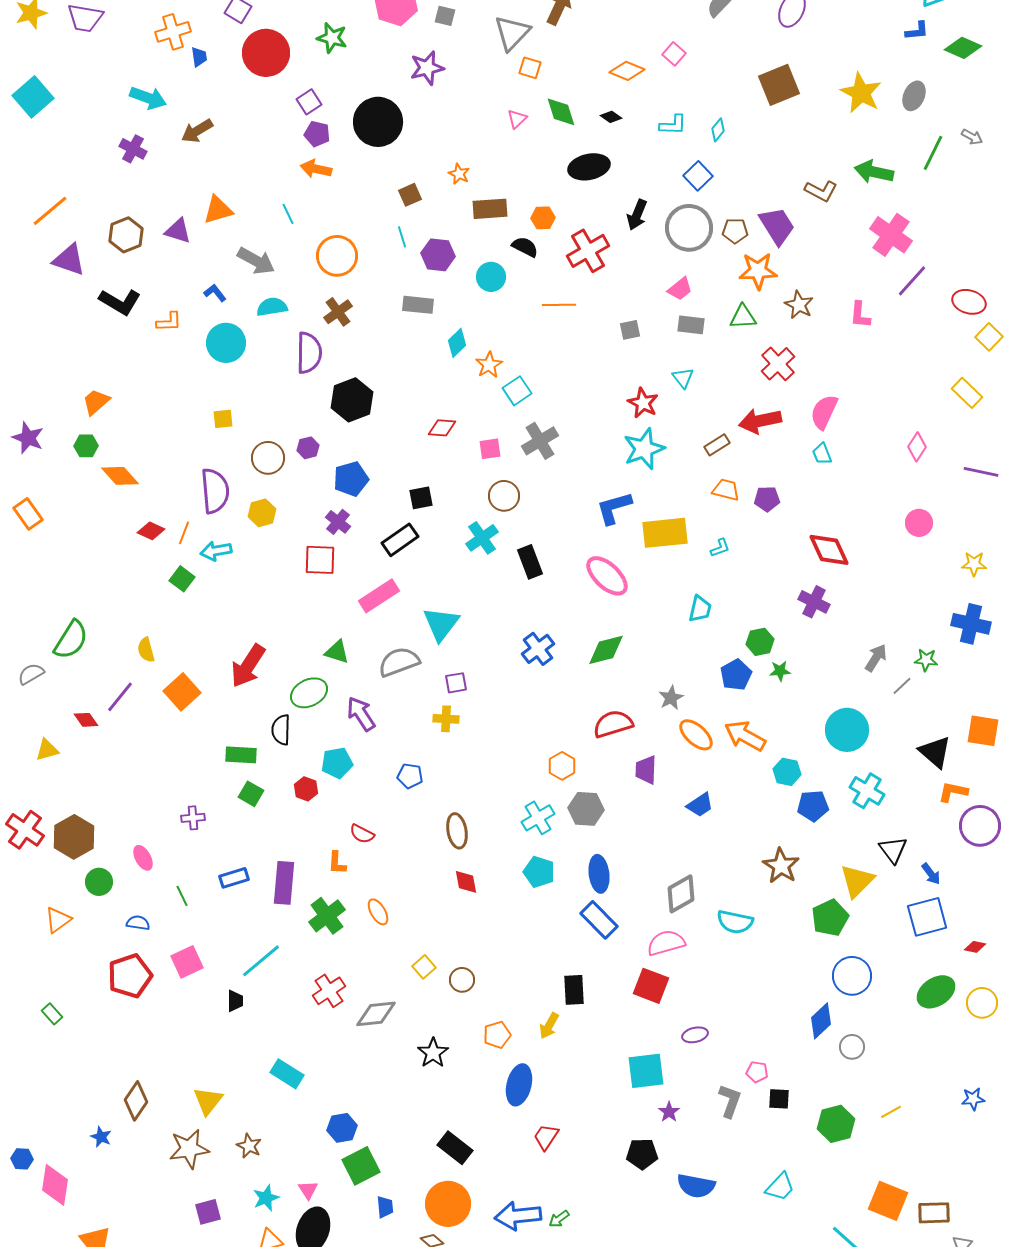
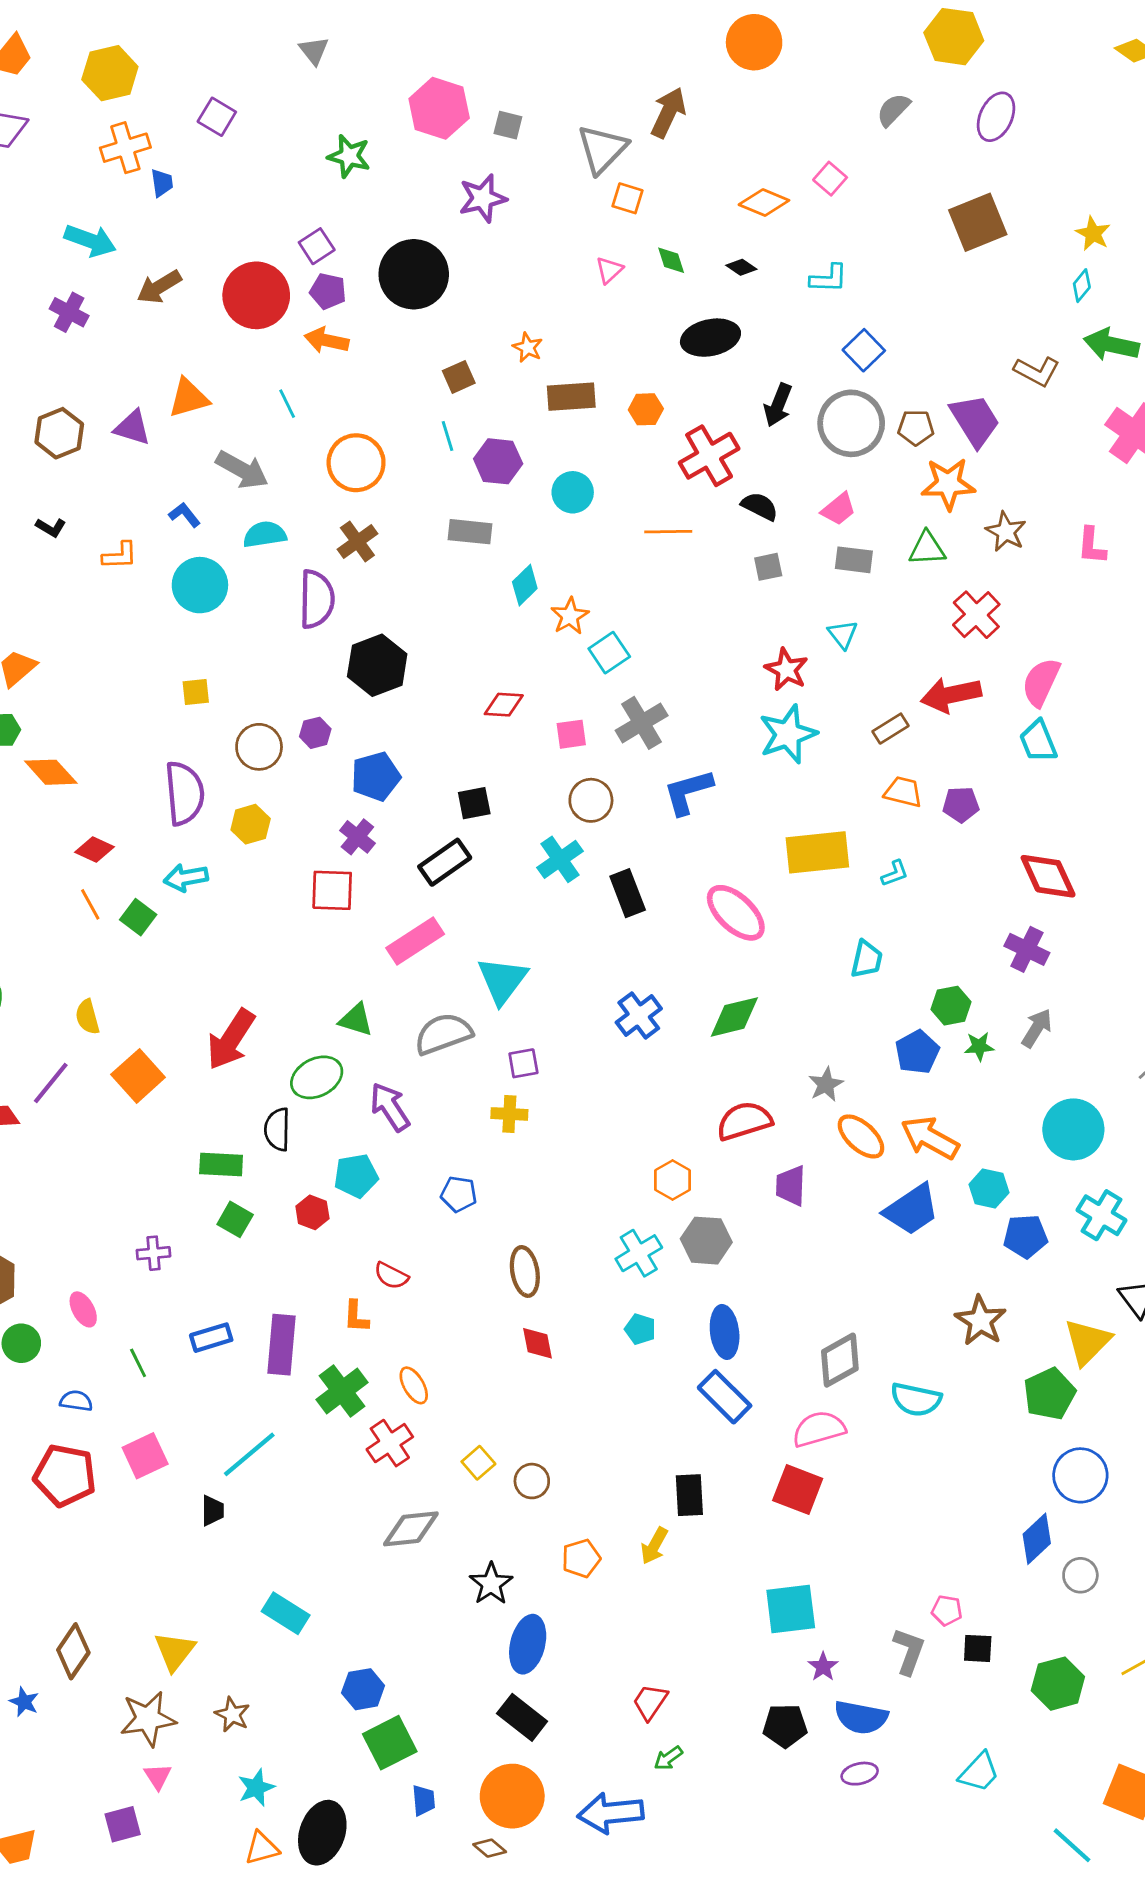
red circle: (266, 53) -> (256, 295), moved
yellow star: (861, 93) -> (1093, 233), size x0.6
green diamond: (561, 112) -> (671, 260), size x0.7
cyan diamond: (718, 130) -> (1082, 286), moved
black semicircle: (525, 247) -> (760, 506), moved
black L-shape: (120, 302) -> (51, 527), size x0.5
cyan trapezoid: (822, 454) -> (1038, 741), size x1.4
blue L-shape: (614, 508) -> (688, 792), moved
orange line: (184, 533) -> (90, 904), moved, turned -50
gray arrow: (876, 658) -> (1037, 1028), moved
blue trapezoid: (700, 805) -> (912, 1210), moved, size x1.5
cyan pentagon: (539, 872) -> (640, 1329), size x0.7
red pentagon: (130, 976) -> (65, 1475), turned 30
red cross: (329, 991) -> (390, 1443), moved
purple ellipse: (695, 1035) -> (860, 1774), moved
blue ellipse: (519, 1085) -> (528, 1644), moved
blue semicircle: (696, 1186) -> (861, 1717), moved
pink triangle: (308, 1190) -> (158, 1776), moved
purple square: (208, 1212) -> (123, 1824), moved
green arrow: (559, 1219) -> (668, 1758), moved

